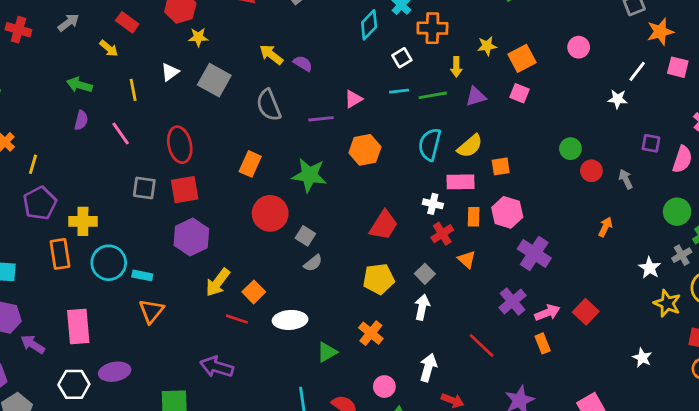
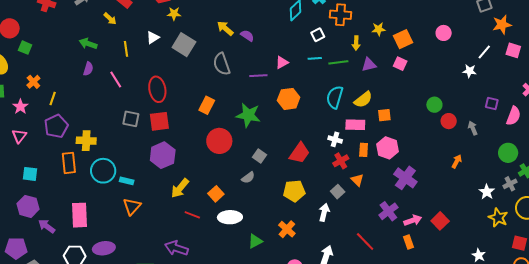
gray square: (305, 236) -> (260, 156), moved
gray square: (425, 274) -> (338, 192), moved
orange square: (254, 292) -> (216, 194), moved

